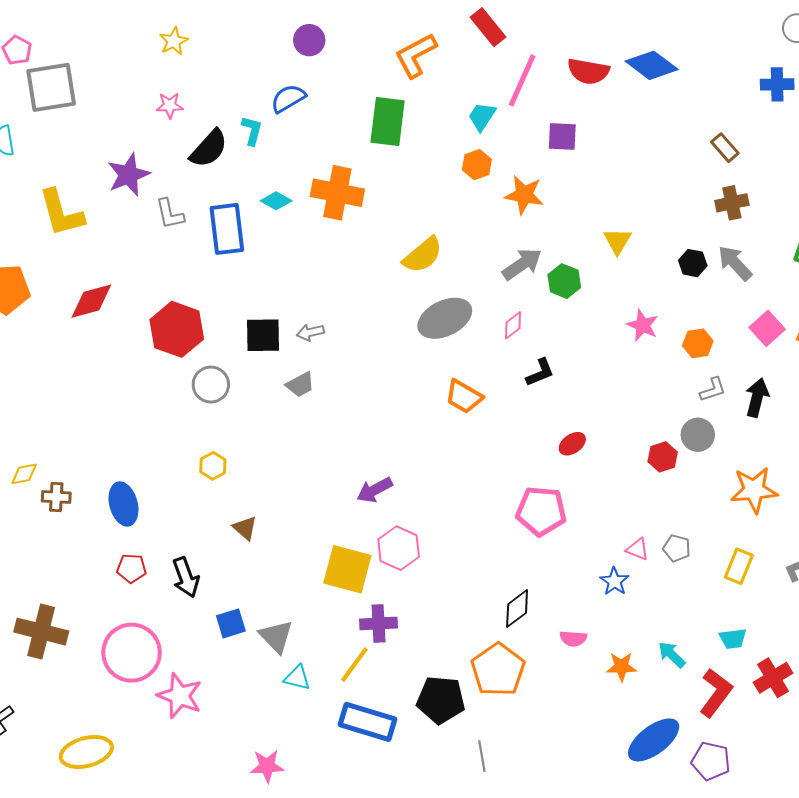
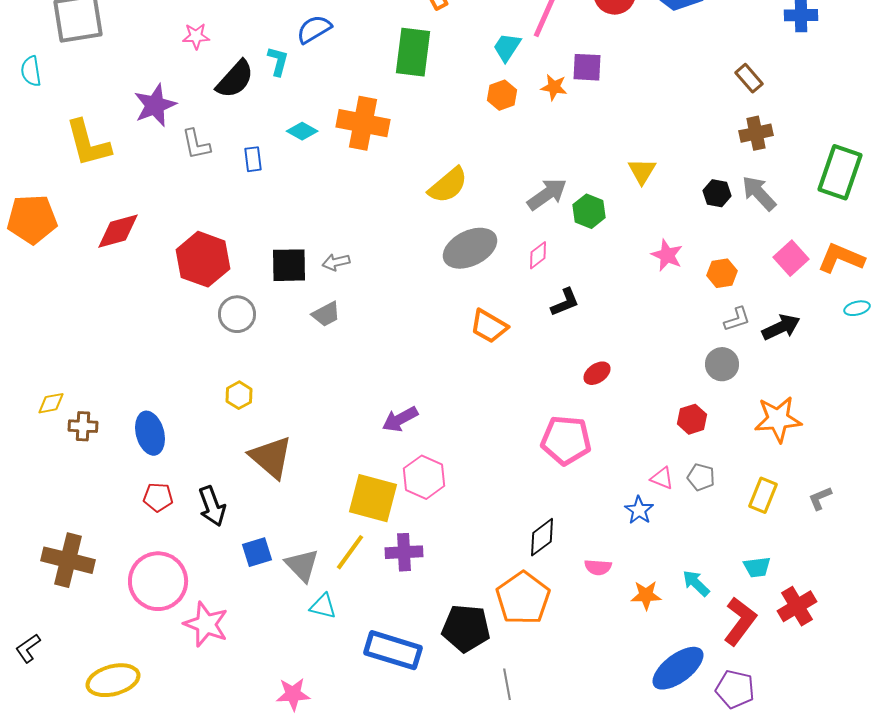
orange star: (524, 195) -> (554, 87), moved, size x0.7
blue rectangle: (227, 229) -> (253, 159), size x0.5
black arrow: (757, 398) -> (781, 327), turned 51
red hexagon: (663, 457) -> (692, 419), moved
brown triangle: (245, 528) -> (271, 457), size x1.8
yellow line: (354, 665) -> (350, 552), moved

